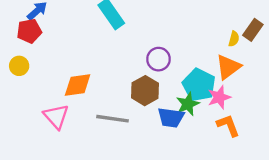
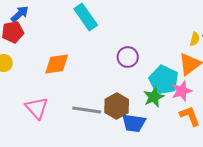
orange diamond: (78, 85) -> (57, 64), moved
brown hexagon: (145, 91) -> (117, 106), moved
blue trapezoid: (171, 118) -> (134, 123), moved

